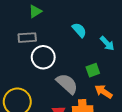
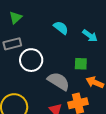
green square: (93, 70) -> (81, 64), turned 32

